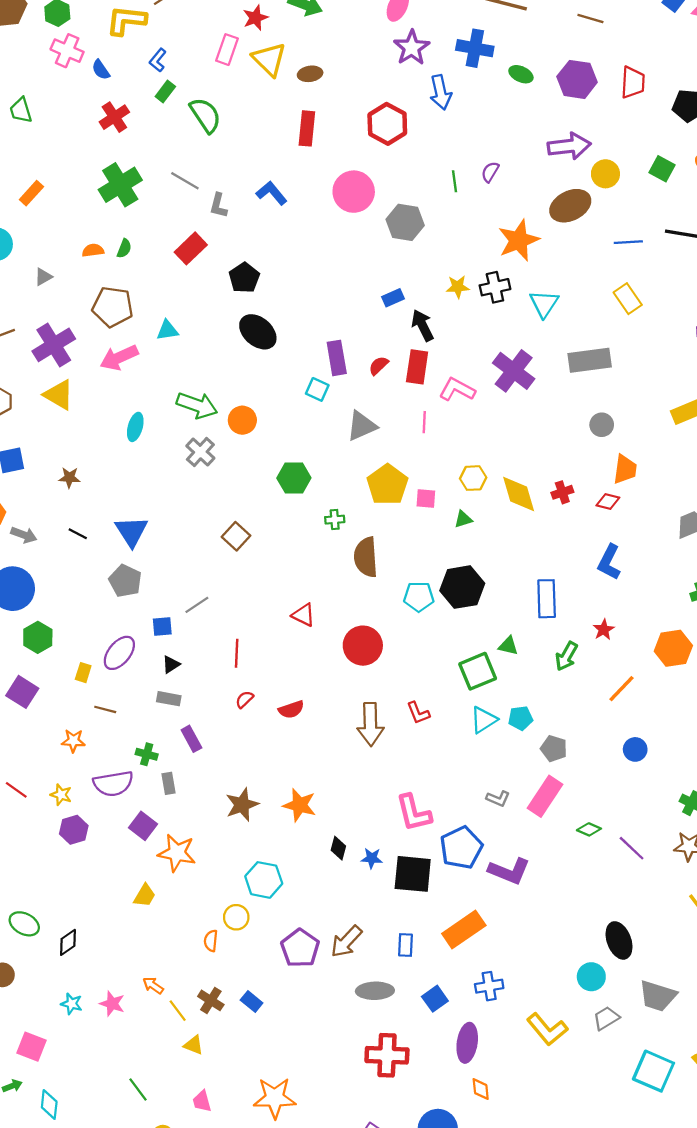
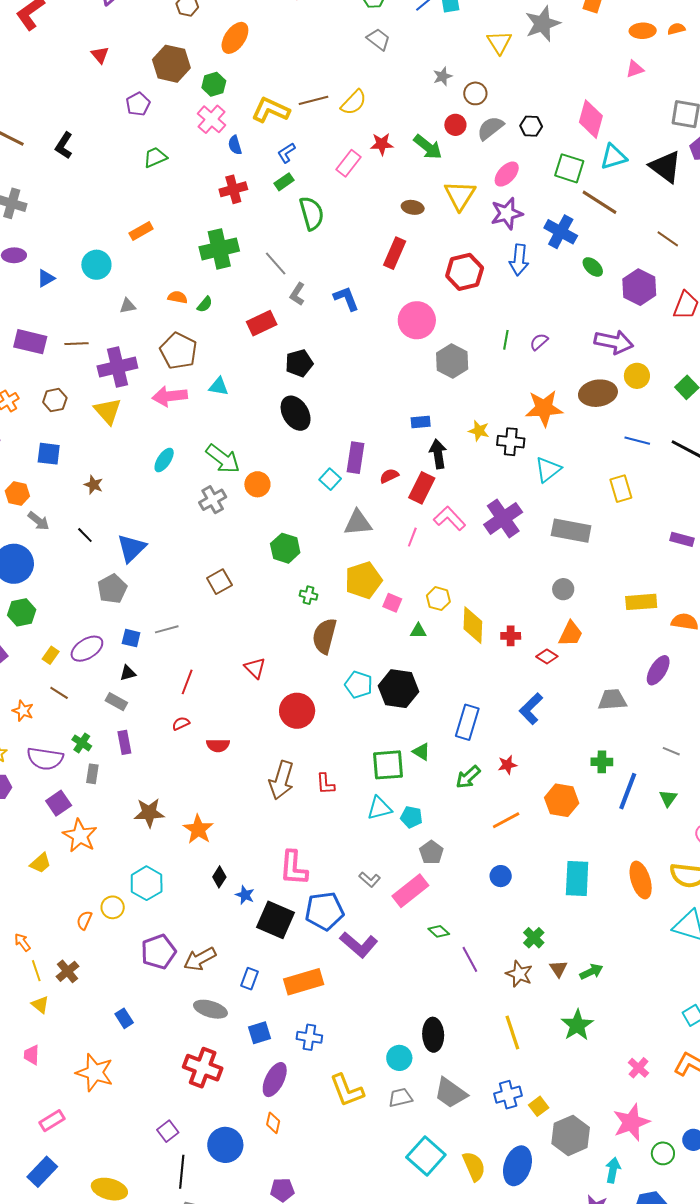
yellow triangle: (269, 59) -> (460, 195), moved
green trapezoid: (21, 110) -> (155, 157), turned 65
blue rectangle: (252, 1001) -> (124, 1018), moved

